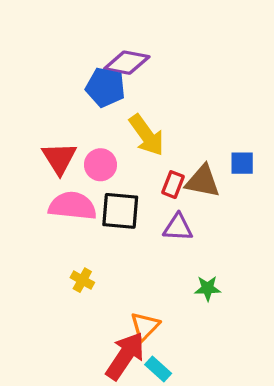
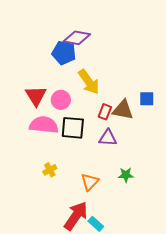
yellow cross: (82, 280) -> (50, 170), turned 32
orange triangle: (145, 326) -> (90, 182), moved

